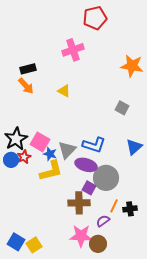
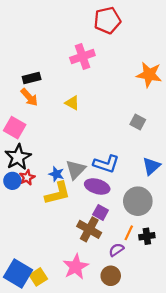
pink square: (40, 142) -> (15, 128), moved
gray circle: (106, 178) -> (138, 201), moved
brown cross: (79, 203) -> (89, 229), turned 30
pink star: (81, 236) -> (76, 267), moved, turned -30
blue square: (16, 242) -> (18, 274), size x1.4

